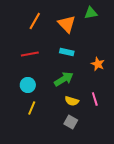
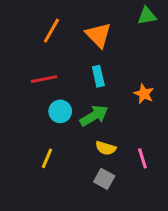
green triangle: (91, 13) -> (147, 16), moved
cyan rectangle: (67, 52) -> (98, 76), turned 64
cyan circle: (28, 85) -> (60, 111), moved
pink line: (95, 99) -> (142, 158), moved

